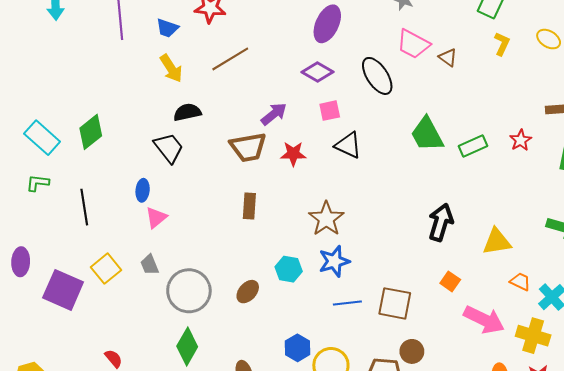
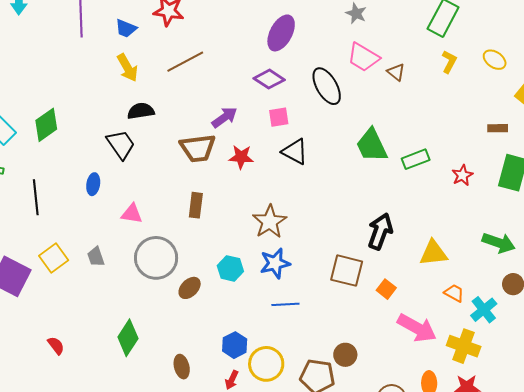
red star: (521, 140) -> (462, 175), moved
pink triangle: (156, 218) -> (132, 214), moved, turned 45
gray circle: (189, 291) -> (156, 258), moved
brown square: (395, 303) -> (347, 271), moved

